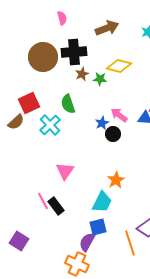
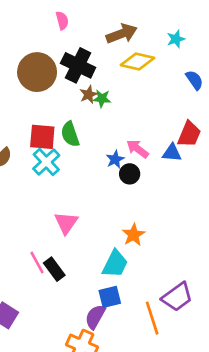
black cross: (74, 52) -> (78, 65), turned 30
yellow diamond: (119, 66) -> (138, 61), moved
green star: (100, 79) -> (102, 98), moved
red square: (29, 103) -> (42, 137), moved, turned 30

